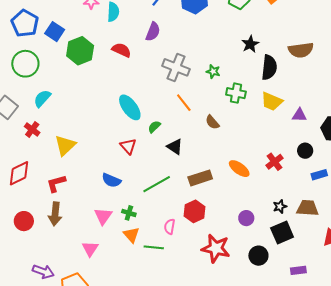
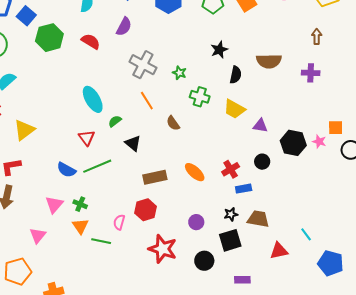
black semicircle: (269, 67) -> (236, 75), size x0.7
blue rectangle: (319, 175) -> (244, 189), moved
green line: (157, 184) -> (97, 166), moved

